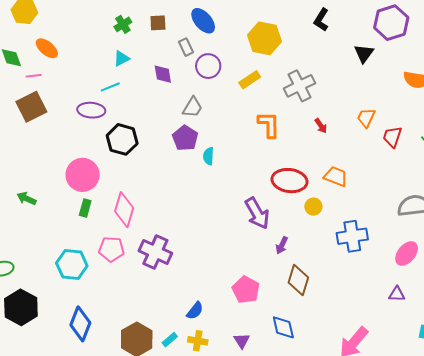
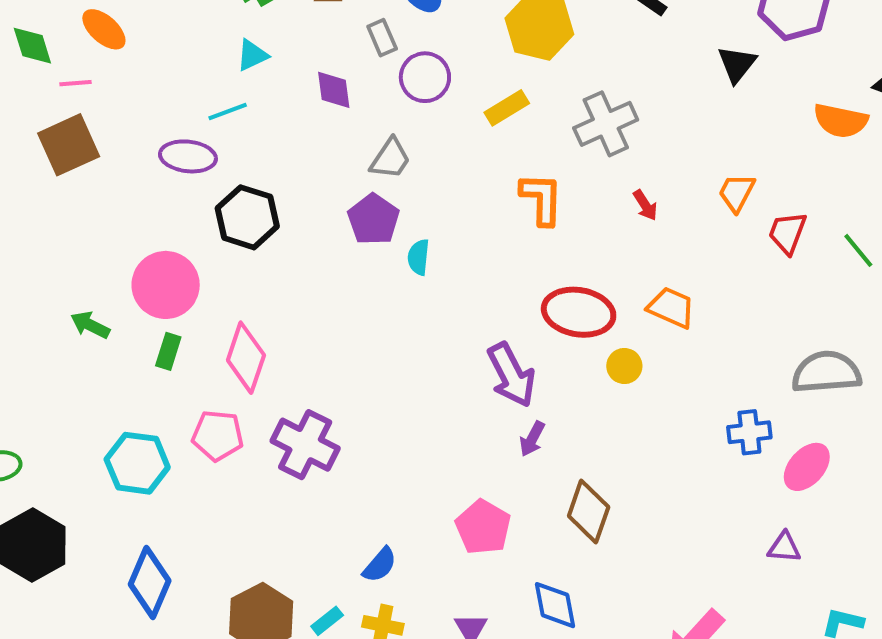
green arrow: (27, 199) -> (90, 325), moved
blue cross: (352, 236) -> (749, 432), moved, size x0.7
purple arrow: (282, 245) -> (532, 439), moved

